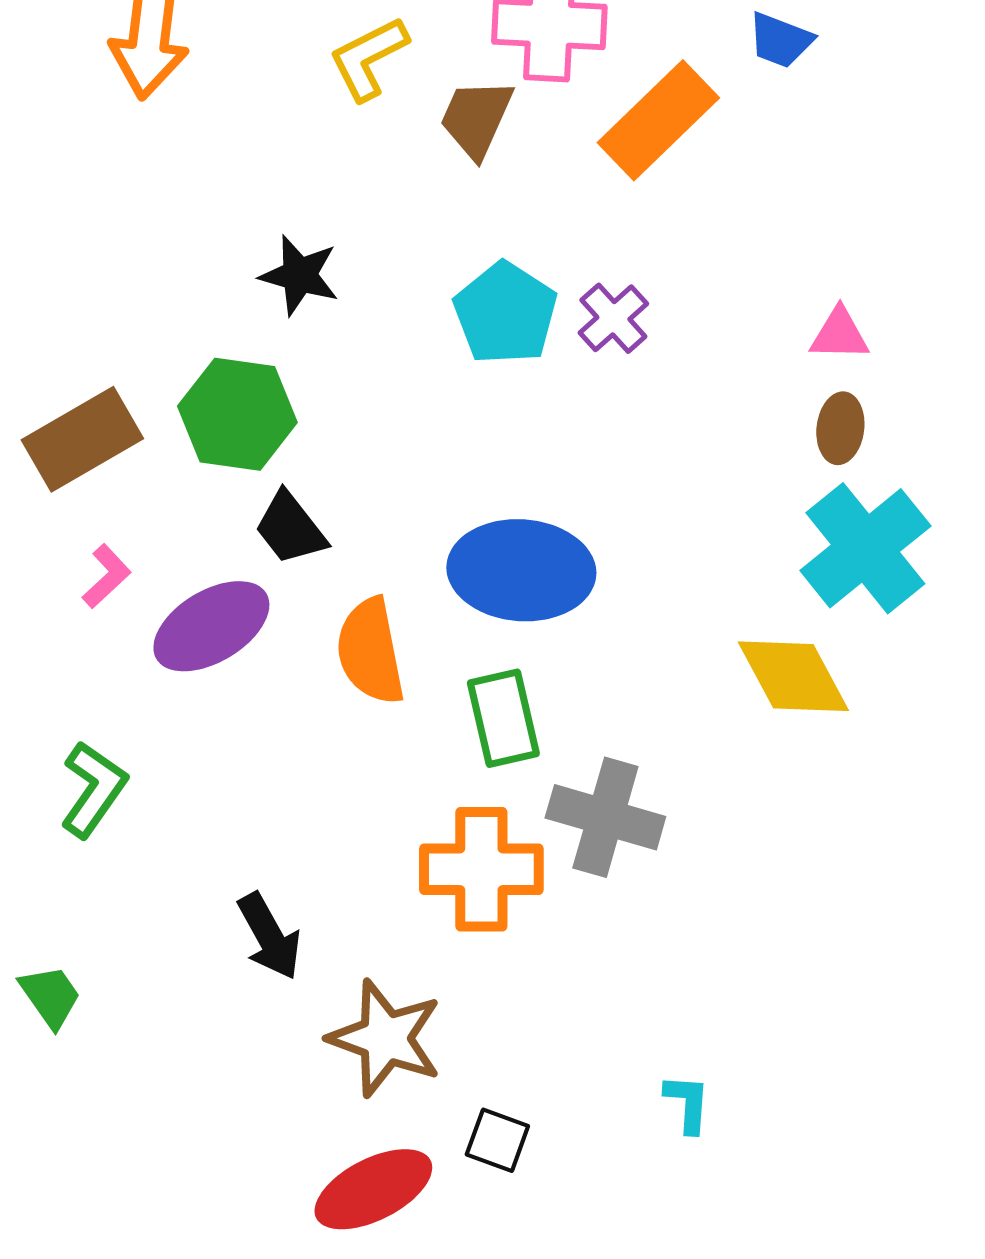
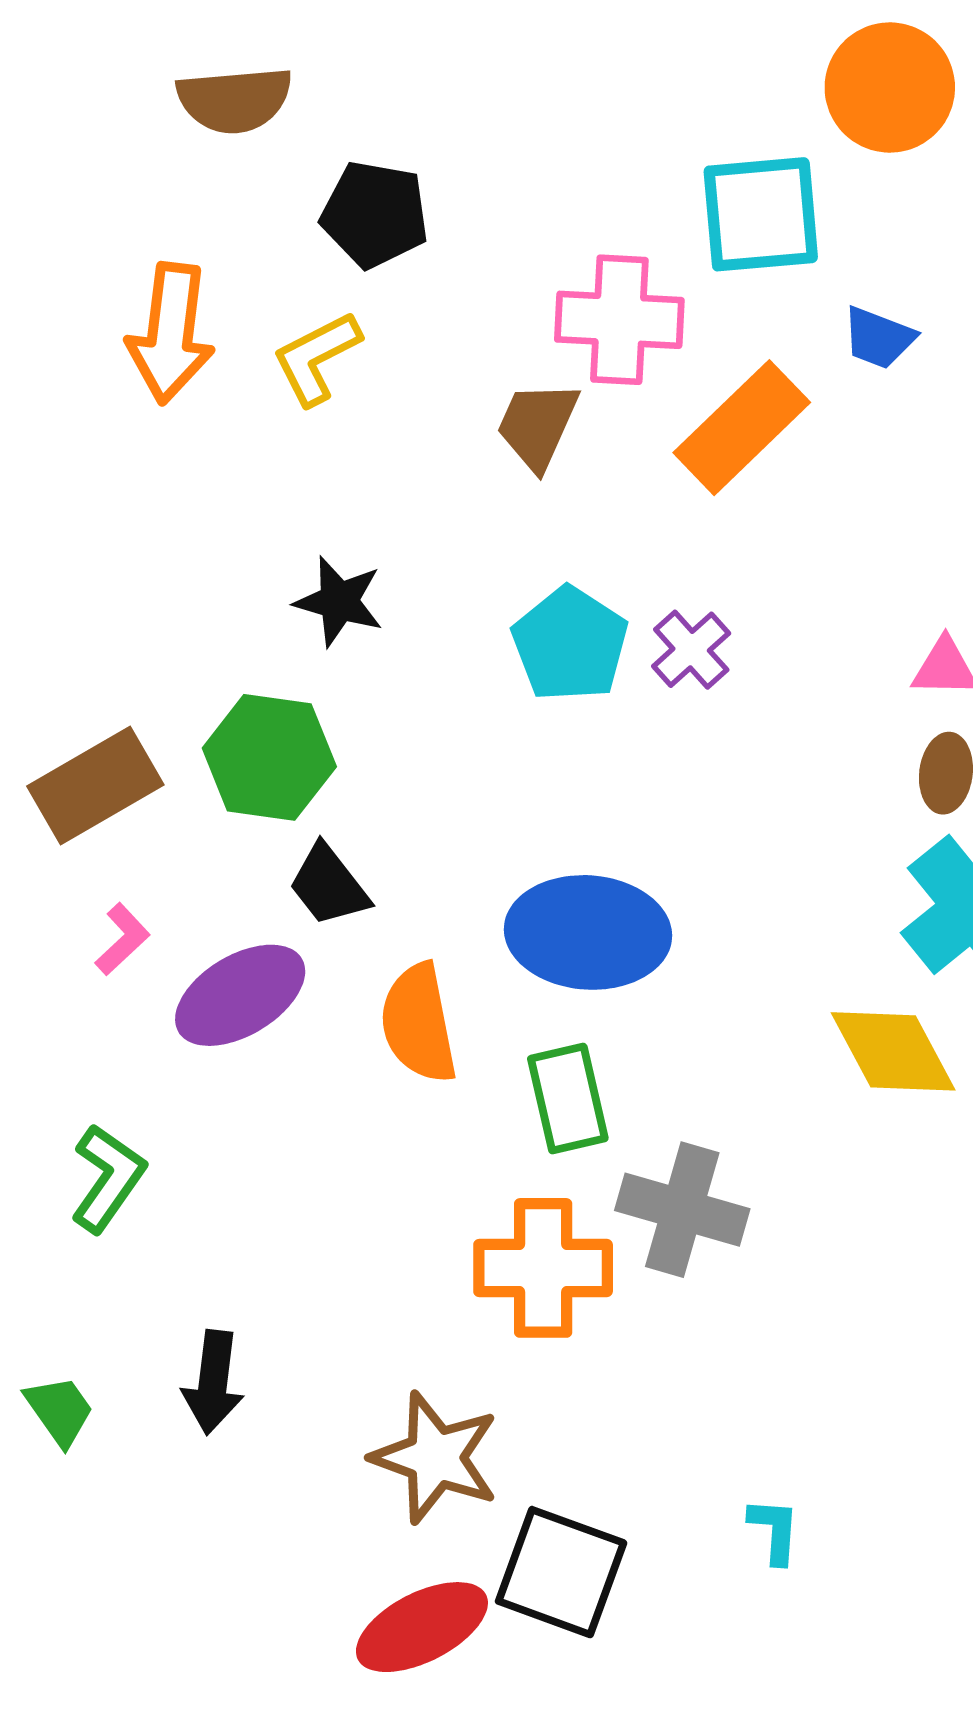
yellow L-shape: (368, 58) -> (316, 358), moved
black arrow: (269, 936) -> (213, 1382), moved, turned 36
black square: (497, 1140) -> (561, 1572), size x1.8

